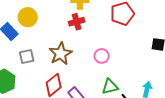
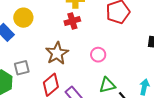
gray square: (27, 57) -> (22, 68), moved

